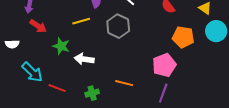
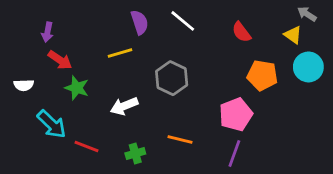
gray hexagon: (118, 26) -> (172, 78), moved
green star: (61, 46) -> (77, 88), moved
white arrow: (84, 59) -> (124, 106), turned -30

